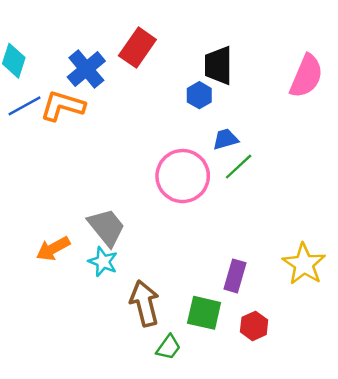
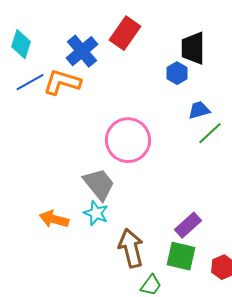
pink circle: (183, 176) -> (128, 140), moved
orange arrow: (53, 249) -> (54, 219), moved, turned 44
purple rectangle: (235, 276) -> (188, 225), moved, turned 32

